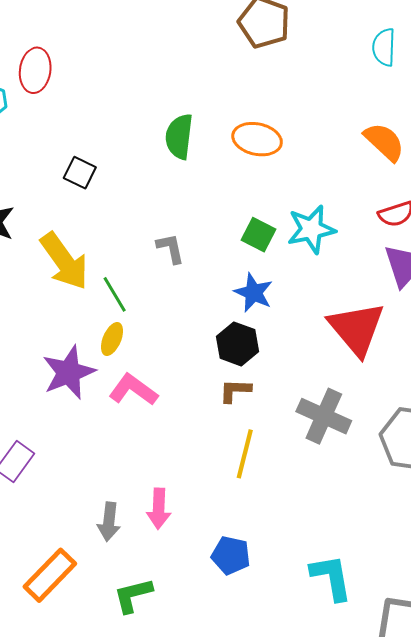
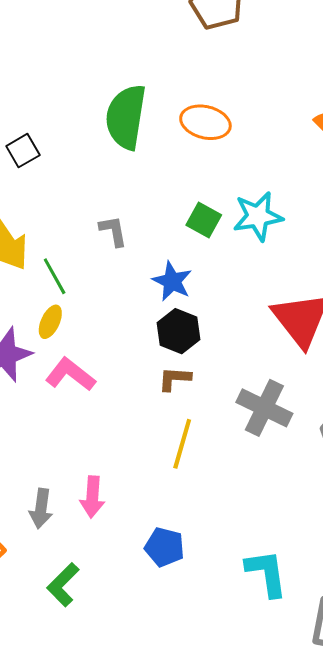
green semicircle: (179, 136) -> (126, 117), size x1.4
black square: (80, 173) -> (23, 151), turned 32
blue star: (253, 293) -> (172, 281), moved
green L-shape: (133, 595) -> (63, 585), turned -33

